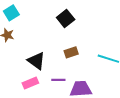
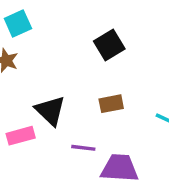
pink rectangle: (30, 83) -> (21, 136), moved

